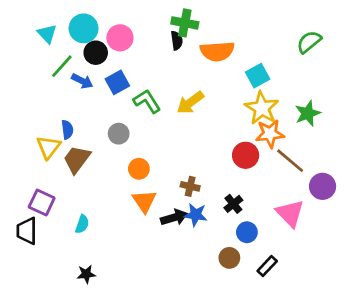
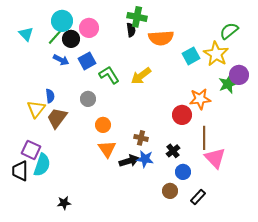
cyan triangle: (47, 34) -> (26, 34), moved
green line: (62, 66) -> (56, 36), moved
yellow star: (262, 108) -> (216, 54), moved
brown line: (290, 161) -> (204, 138), moved, turned 50
purple circle: (323, 186) -> (239, 75), moved
cyan semicircle: (82, 224) -> (42, 165), moved, size x1.6

